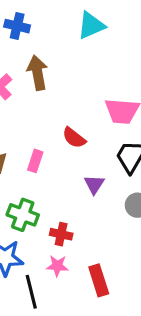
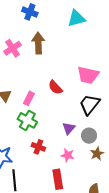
purple triangle: (94, 184) -> (69, 128), moved
green cross: (23, 215) -> (27, 120), moved
pink star: (57, 266) -> (68, 155), moved

